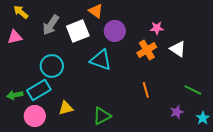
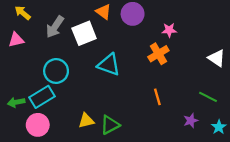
purple circle: (115, 31) -> (133, 14), moved
white triangle: (178, 49) -> (217, 58), moved
yellow triangle: (66, 108) -> (86, 121), moved

